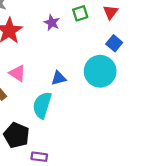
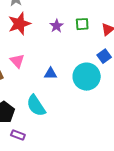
cyan semicircle: (42, 105) -> (36, 106), moved, turned -65

